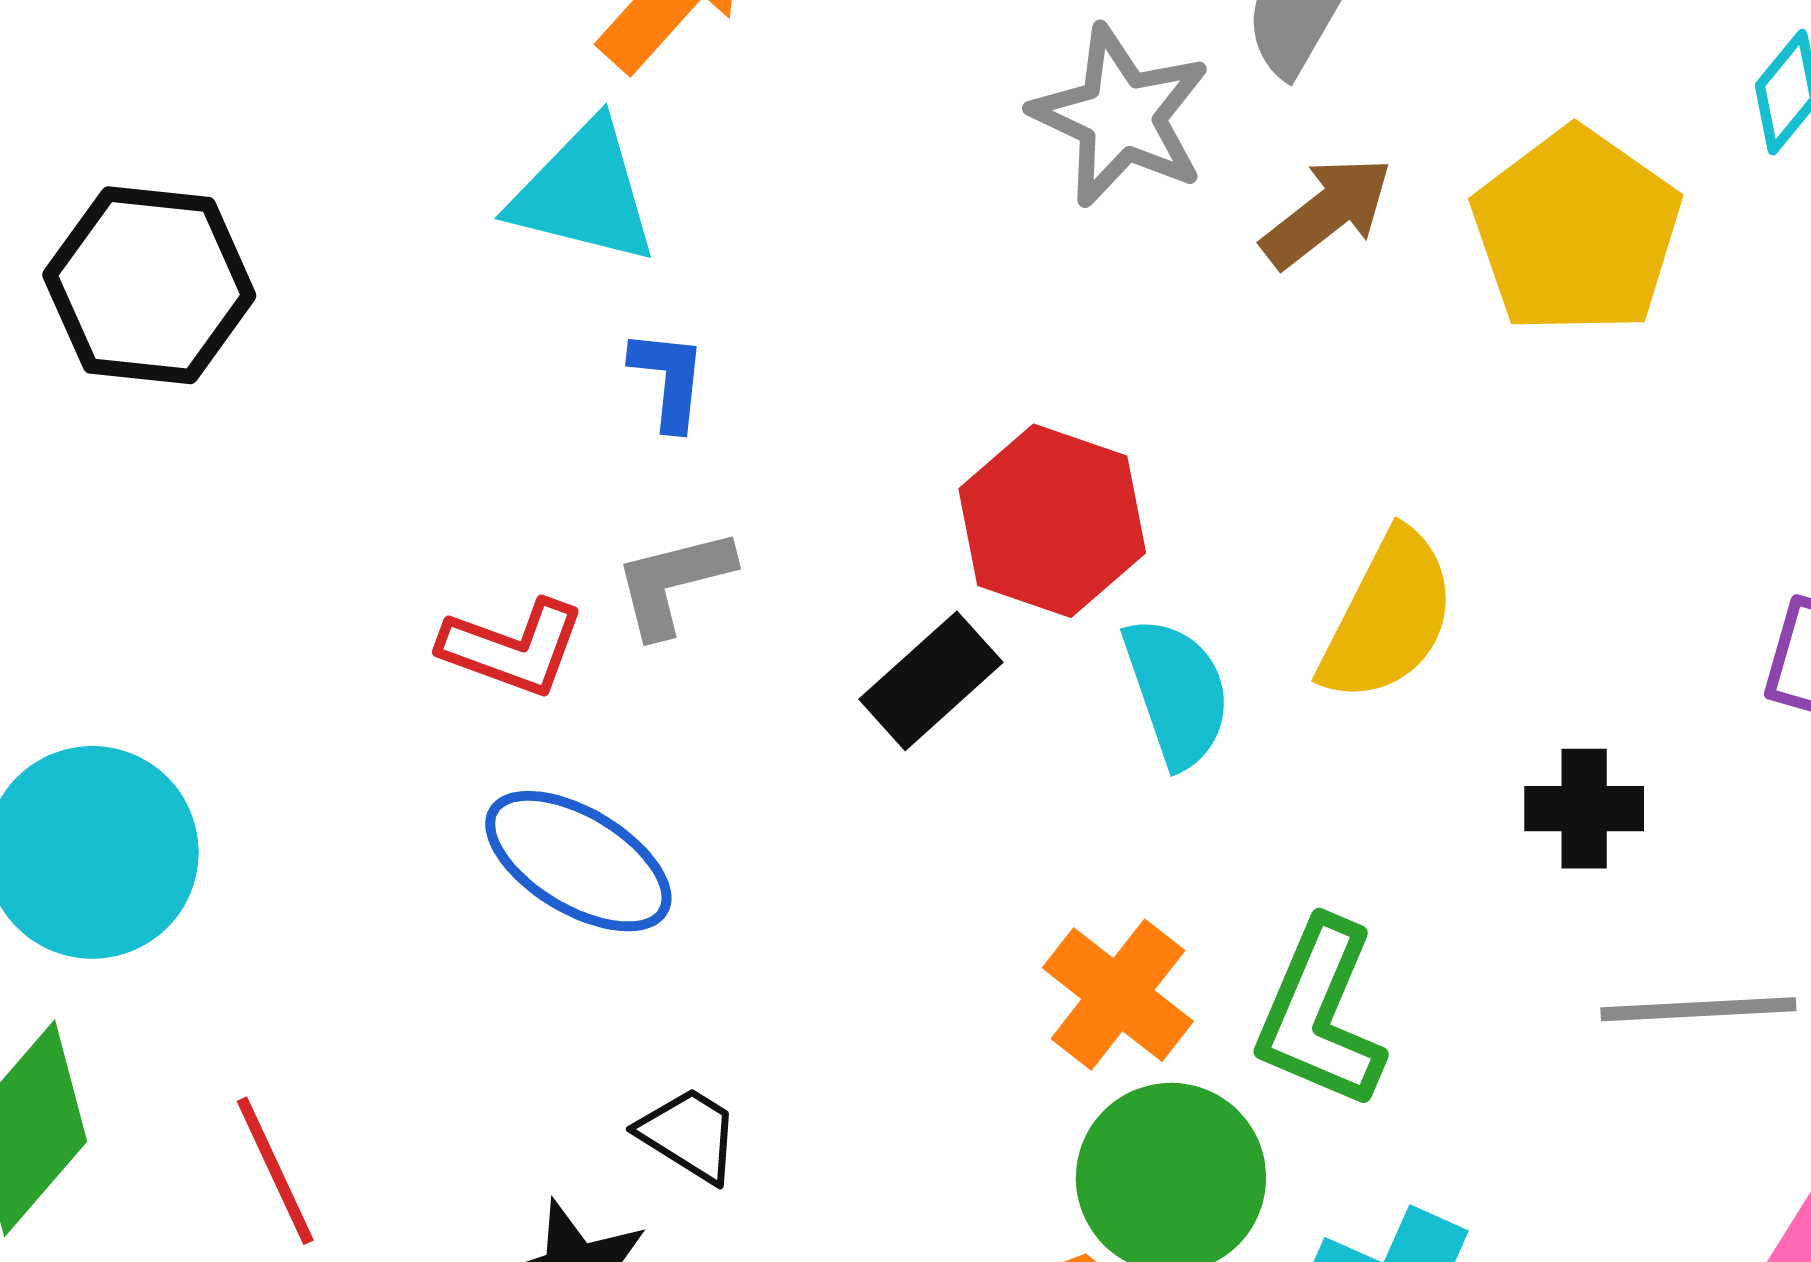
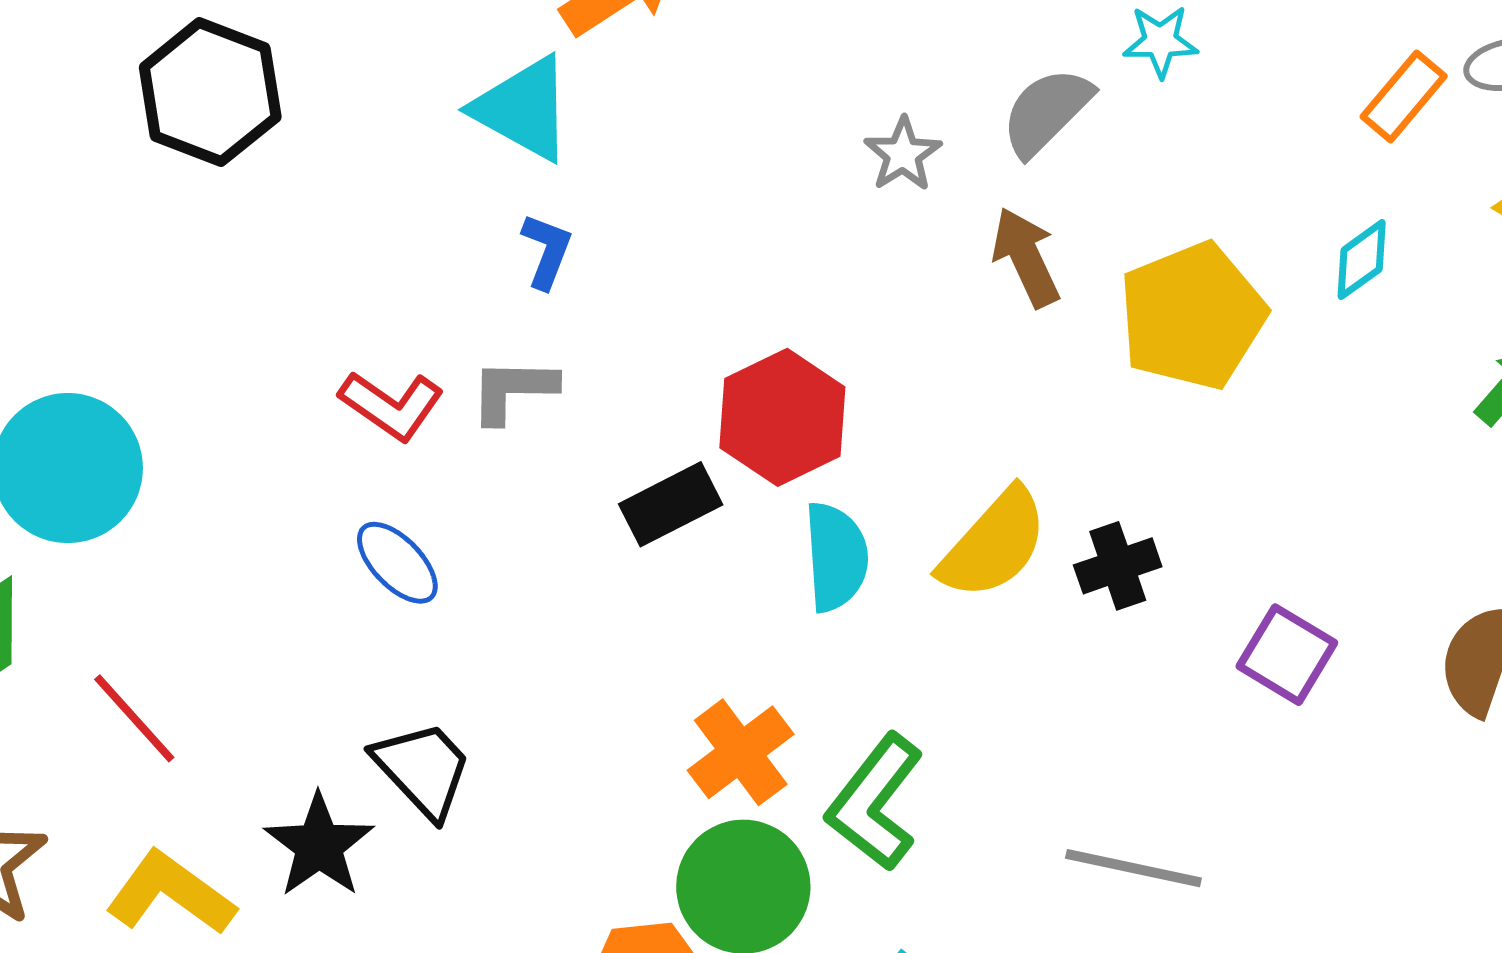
gray star: (1121, 116) -> (903, 154), size x0.6
brown arrow: (1327, 212) -> (1026, 257), turned -92
black cross: (1584, 809) -> (1118, 566), moved, turned -34
blue ellipse: (578, 861) -> (397, 563), size x0.7
black trapezoid: (689, 1135) -> (423, 769), size x1.4
red line: (275, 1171) -> (134, 718), turned -32

